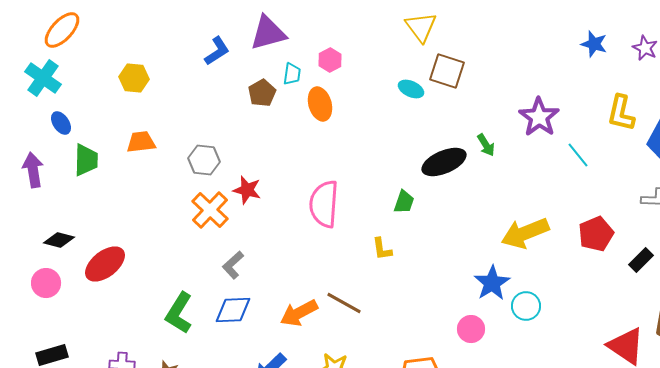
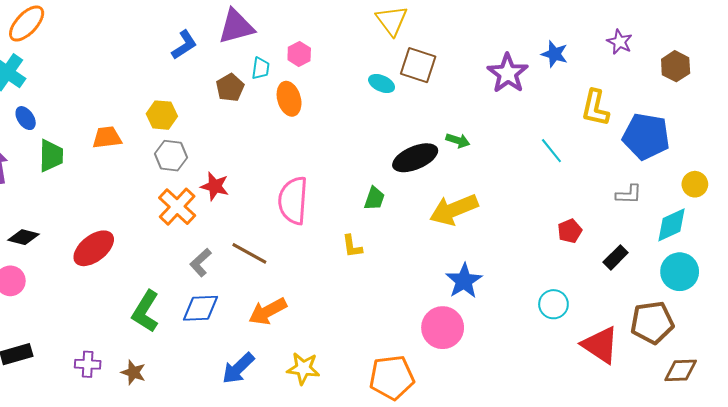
blue star: (594, 44) -> (555, 54), moved
yellow hexagon: (134, 78) -> (162, 115), moved
purple star: (539, 117) -> (508, 73), moved
green arrow: (486, 145) -> (458, 140), turned -40
yellow arrow: (525, 233) -> (454, 210), moved
red pentagon: (596, 234) -> (570, 231), size x0.7
red ellipse: (105, 264) -> (94, 248), moved
brown line: (344, 303) -> (249, 253), moved
cyan circle: (526, 306) -> (553, 304), moved
pink circle: (471, 329) -> (443, 328), size x1.5

